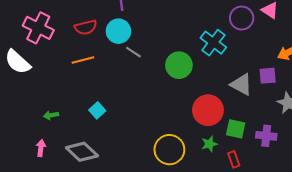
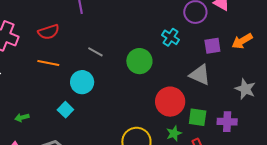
cyan circle: (118, 31) -> (82, 82), moved
cyan cross: (213, 43) -> (171, 37), size x0.7
orange line: (83, 60) -> (48, 63), turned 30
purple square: (268, 76) -> (212, 46), moved

